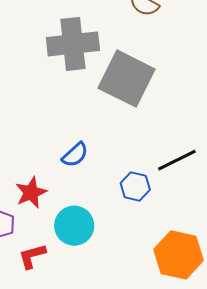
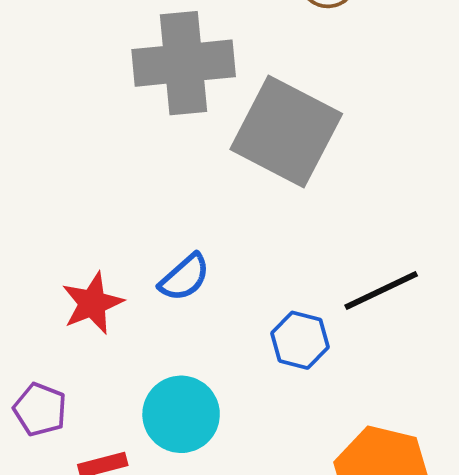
red star: (31, 193) -> (92, 303), moved

